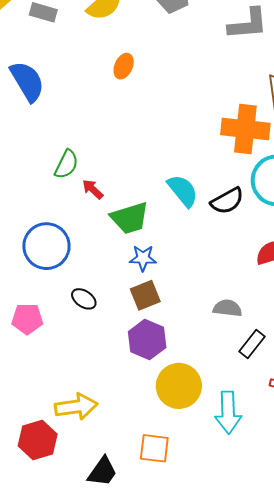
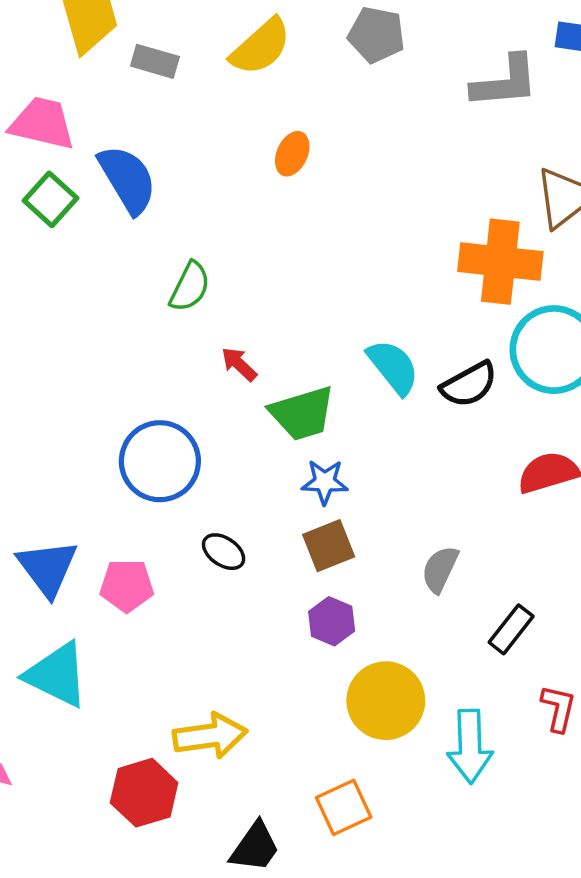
green semicircle: (66, 164) -> (190, 287), moved
gray semicircle: (228, 308) -> (440, 569), moved, turned -72
purple hexagon: (147, 340) -> (332, 621), size x0.7
orange square: (154, 448) -> (344, 807), turned -32

